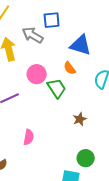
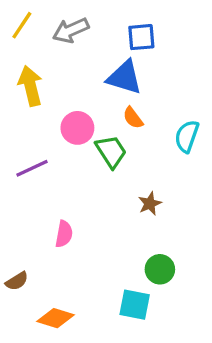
blue square: (52, 20) -> (141, 37), moved
gray arrow: (33, 35) -> (71, 30), moved, turned -55
blue triangle: (81, 45) -> (125, 77), moved

